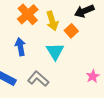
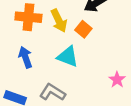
orange cross: (28, 14) -> (28, 17), turned -35
cyan triangle: (55, 51) -> (68, 57), turned -30

